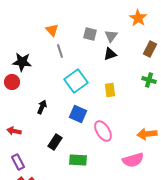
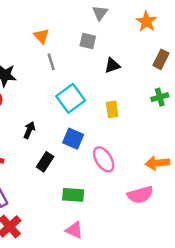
gray triangle: (111, 36) -> (100, 13), moved
green cross: (149, 80) -> (160, 97), turned -32
black rectangle: (55, 142) -> (45, 162), moved

